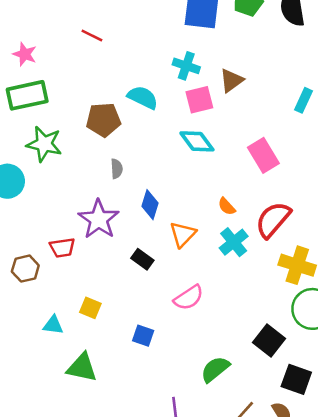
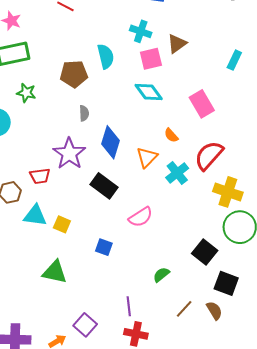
cyan semicircle: (143, 97) -> (106, 56), turned 50
green star: (44, 144) -> (26, 93), size x0.7
blue diamond: (150, 205) -> (111, 142), size x1.4
orange semicircle: (227, 206) -> (171, 135), moved
orange triangle: (183, 234) -> (147, 157), moved
black rectangle: (142, 259) -> (104, 186), size x1.5
cyan triangle: (53, 325) -> (35, 216), moved, size x1.4
green semicircle: (215, 369) -> (161, 275), size x0.7

